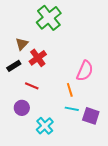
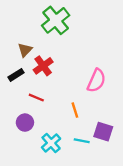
orange line: (70, 90) -> (75, 110), moved
cyan line: (72, 109) -> (82, 141), moved

